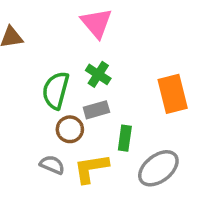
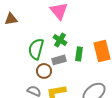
green rectangle: (125, 138) -> (79, 54), moved

